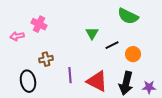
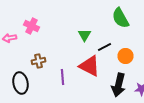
green semicircle: (128, 16) -> (120, 18), turned 35
red triangle: (97, 81) -> (90, 66), moved

